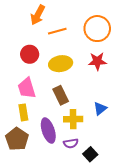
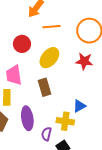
yellow ellipse: (61, 64) -> (49, 58), turned -50
yellow cross: (73, 119) -> (65, 121), moved
purple semicircle: (71, 143) -> (46, 134), turned 104

